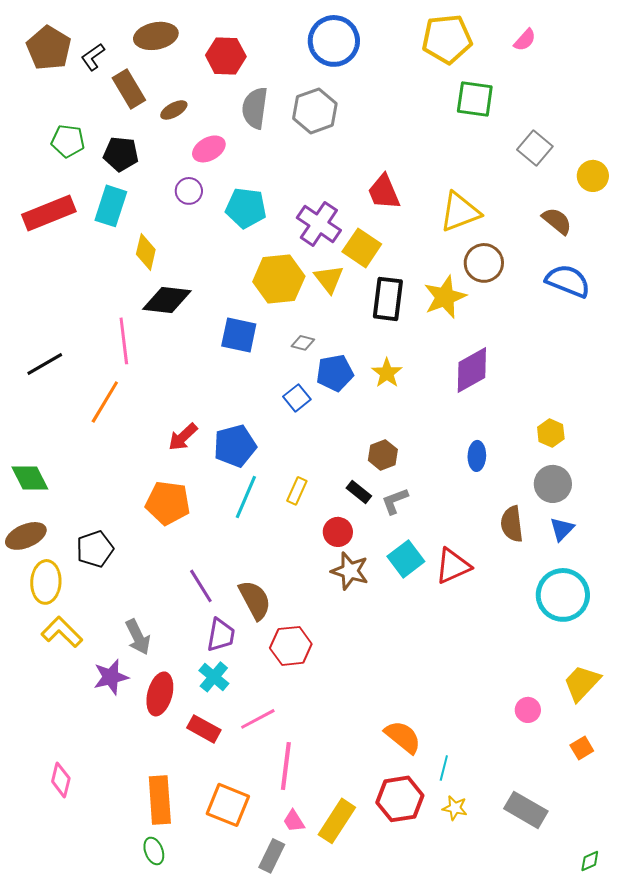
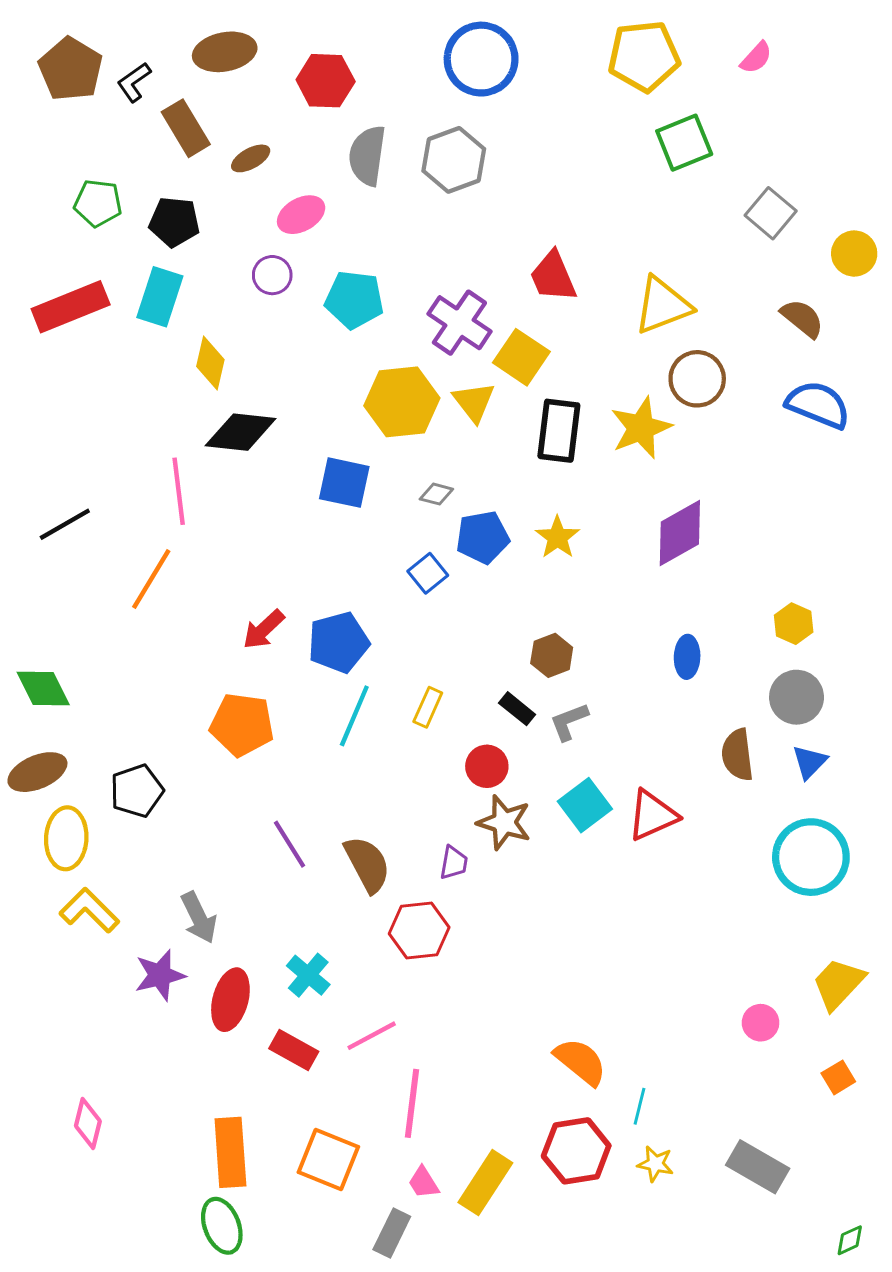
green square: (475, 99) -> (684, 143), turned -30
purple trapezoid: (221, 635) -> (454, 863), moved, size x0.7
green ellipse: (154, 851) -> (222, 1226), size x1.4

